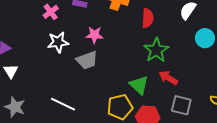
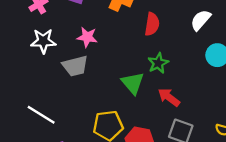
green star: (156, 50) -> (158, 63), size x0.7
green triangle: (139, 85) -> (133, 83), moved

